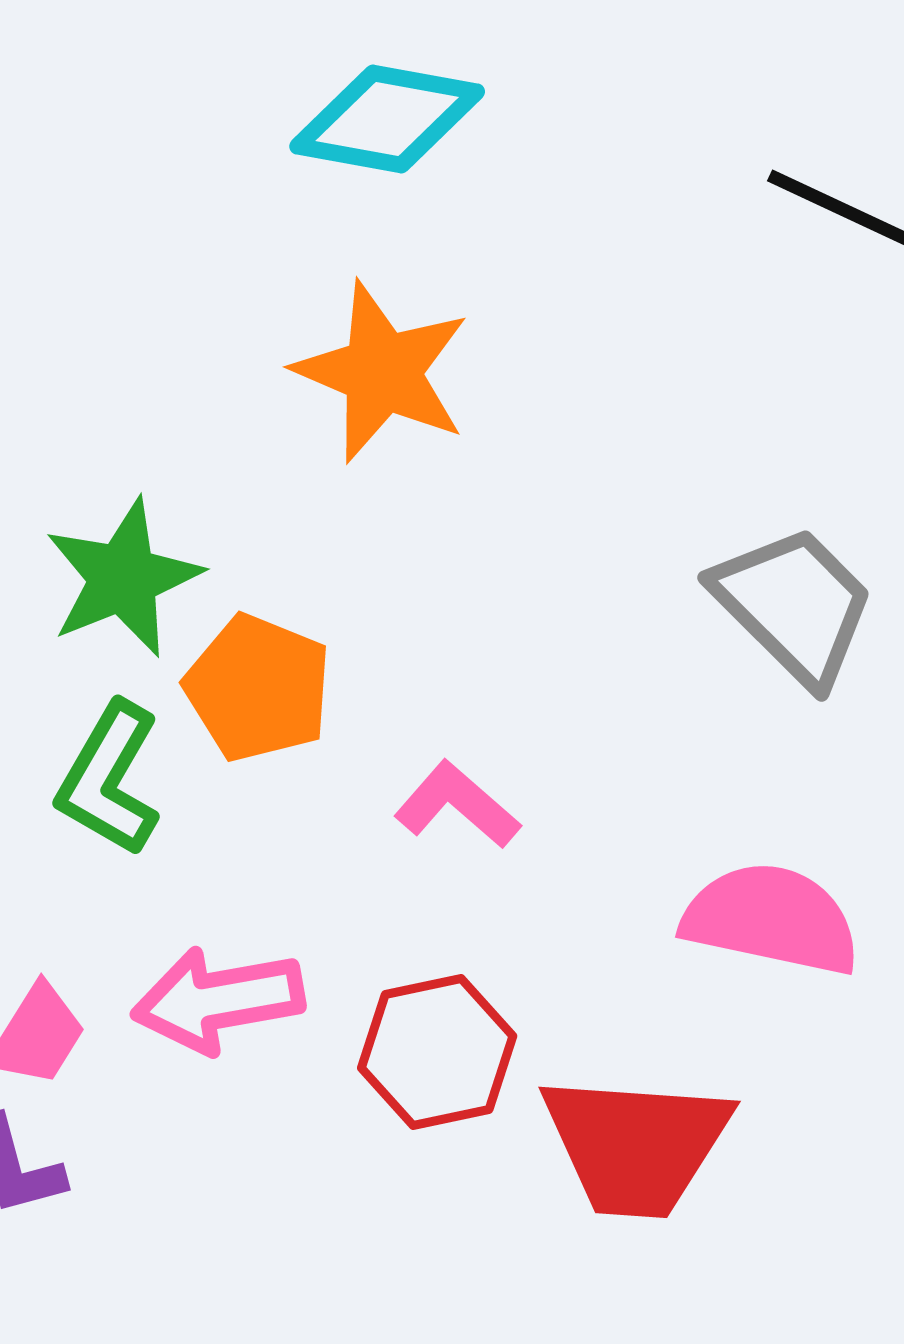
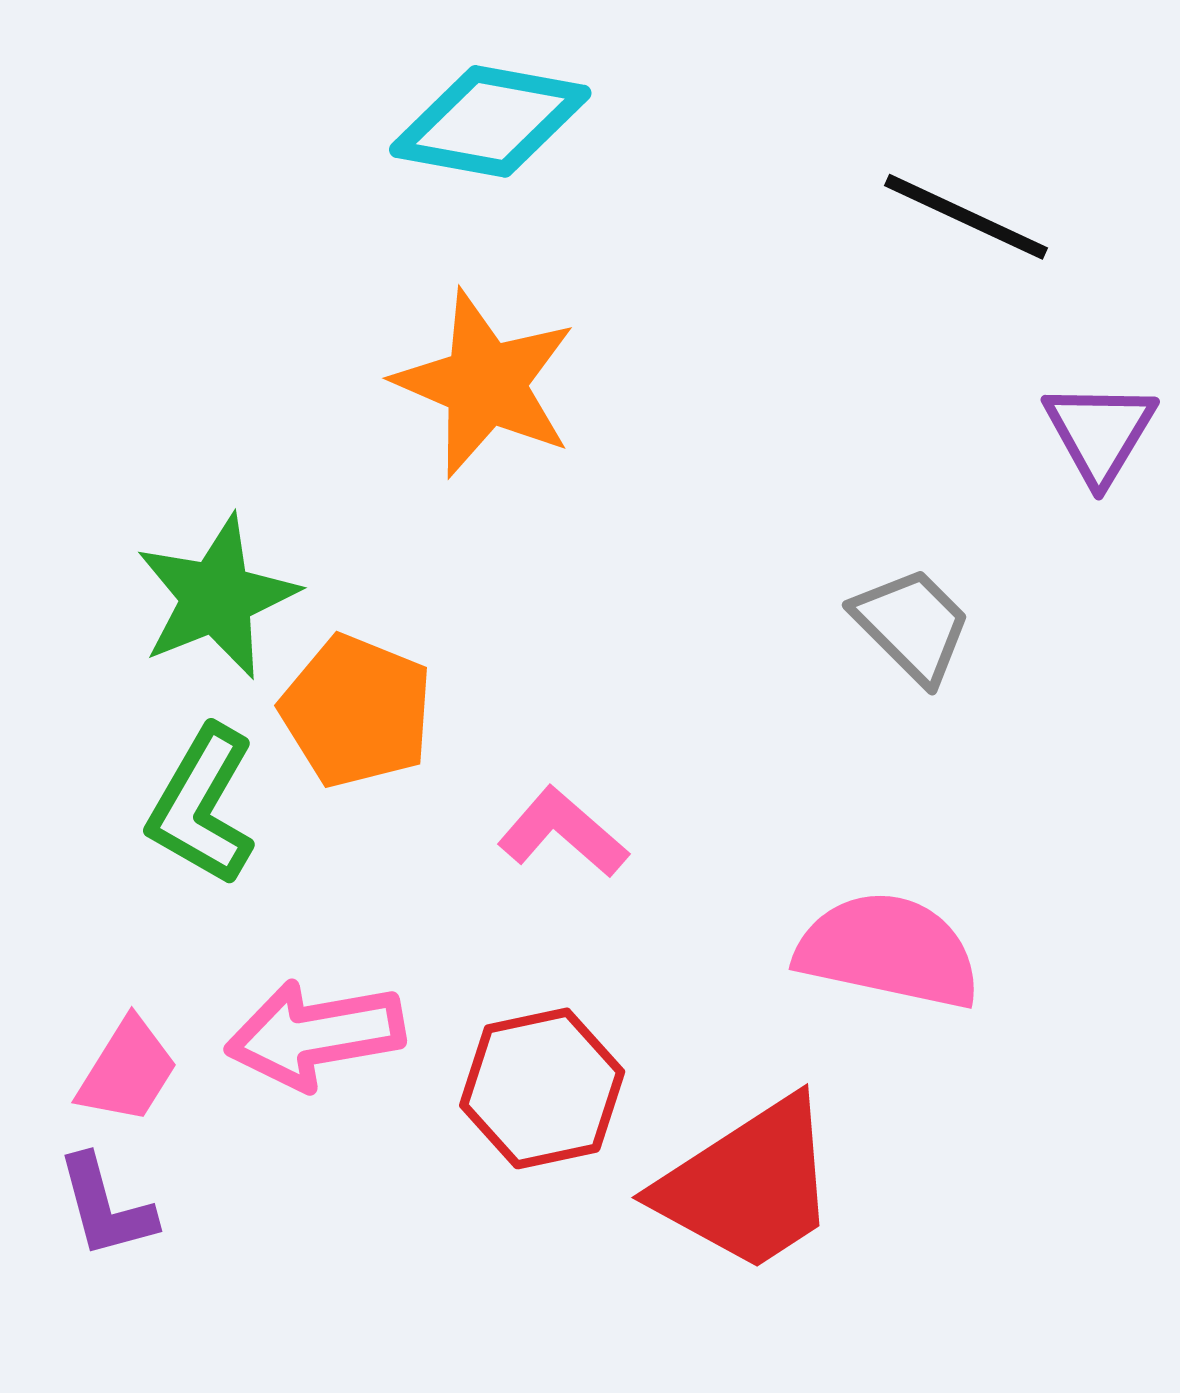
gray trapezoid: (794, 605) -> (912, 625), size x0.7
red trapezoid: (636, 1145) -> (748, 1185), turned -37

